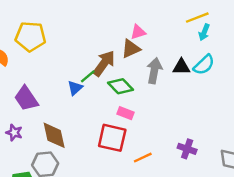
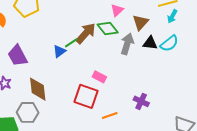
pink triangle: (138, 32) -> (117, 10), turned -32
brown triangle: (131, 49) -> (140, 22), moved, turned -30
green diamond: (120, 86) -> (108, 29), moved
purple cross: (187, 149) -> (141, 101), moved

